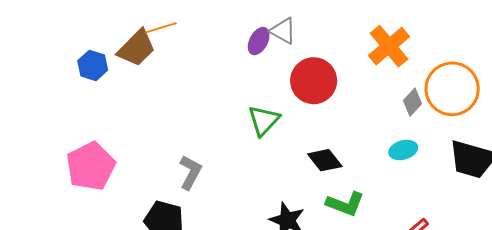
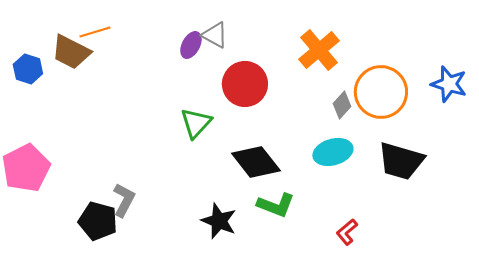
brown trapezoid: (136, 48) -> (71, 52), turned 72
cyan ellipse: (403, 150) -> (333, 152), size x1.4
black diamond: (325, 160) -> (256, 162), size x1.4
gray L-shape: (190, 172) -> (124, 200), moved

